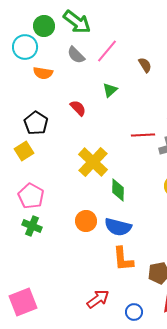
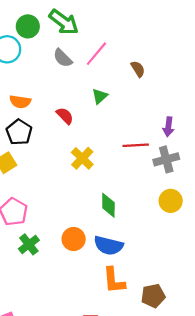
orange semicircle: (43, 73) -> (20, 102), moved
yellow cross: (93, 162) -> (82, 158), moved, size x0.7
green cross: (32, 226) -> (29, 244), moved, turned 30

